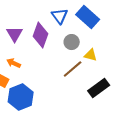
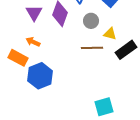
brown line: (73, 69) -> (92, 48), turned 40
black rectangle: (99, 88) -> (126, 50), moved

